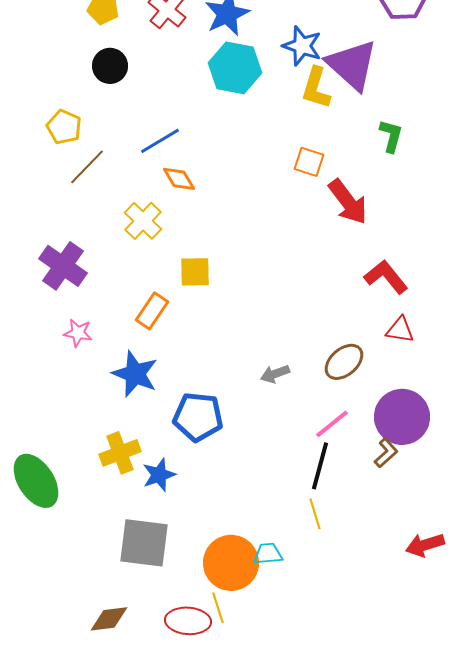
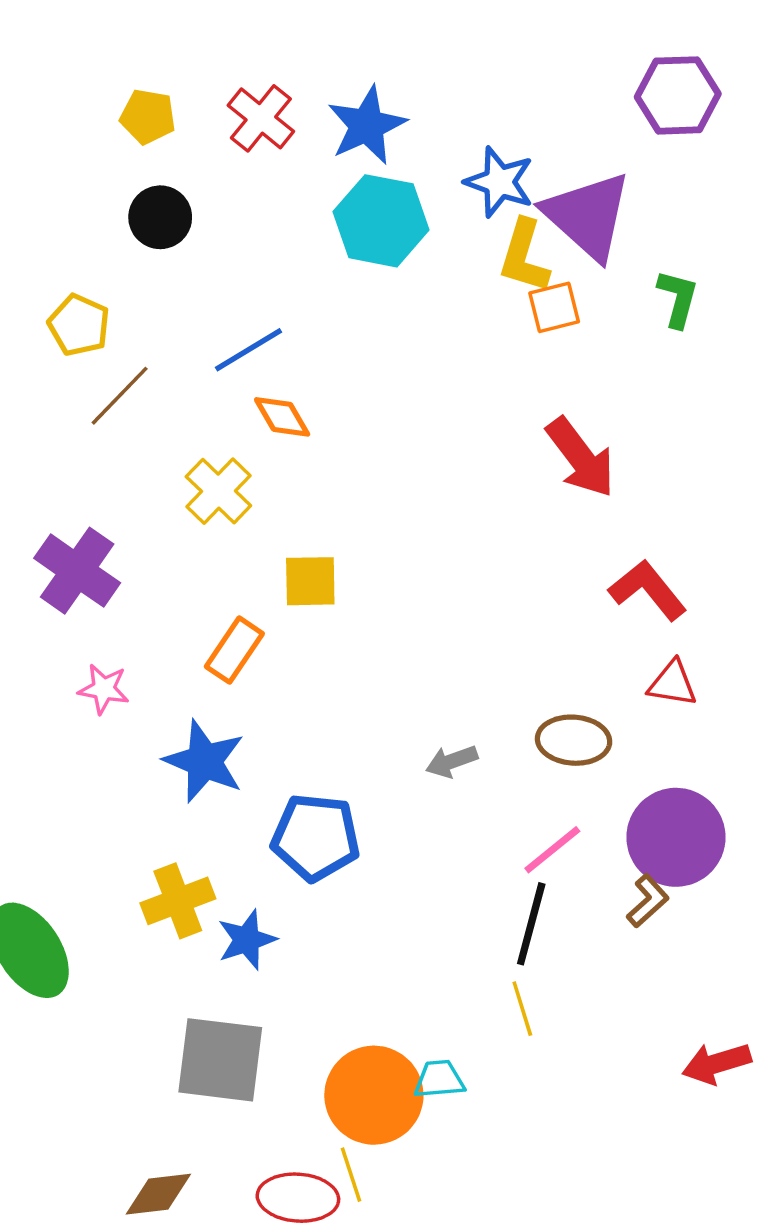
green L-shape: (391, 136) -> (678, 299), moved
orange square: (309, 162) -> (554, 307), moved, turned -32
brown ellipse: (344, 362) -> (574, 740), turned 45

